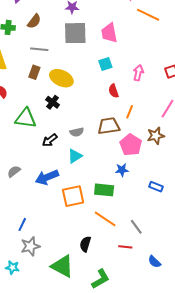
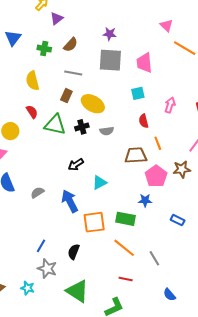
black cross: (53, 102) -> (82, 127), turned 32
orange line: (130, 112) -> (158, 143), turned -48
green triangle: (26, 118) -> (55, 125), moved
gray semicircle: (77, 132) -> (107, 131), moved
blue arrow: (47, 177) -> (70, 201), turned 80
black semicircle: (85, 244) -> (74, 252), moved
gray star: (30, 246) -> (47, 269), turned 30
red line: (125, 247) -> (126, 279), moved

